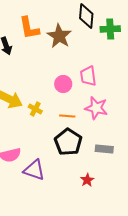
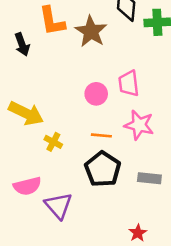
yellow cross: (35, 109) -> (53, 142), moved
purple triangle: (34, 170) -> (58, 206), turned 30
red star: (87, 180) -> (138, 233), moved

